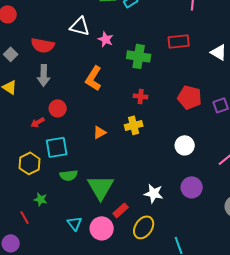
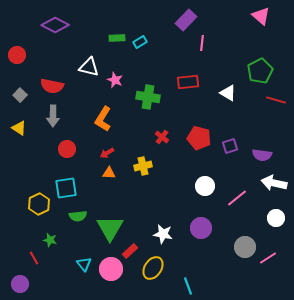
red cross: (141, 96) -> (162, 137), moved, turned 32
red arrow: (38, 122) -> (107, 153), moved
orange triangle: (100, 132) -> (109, 173), turned 32
white circle: (185, 145) -> (205, 186), moved

